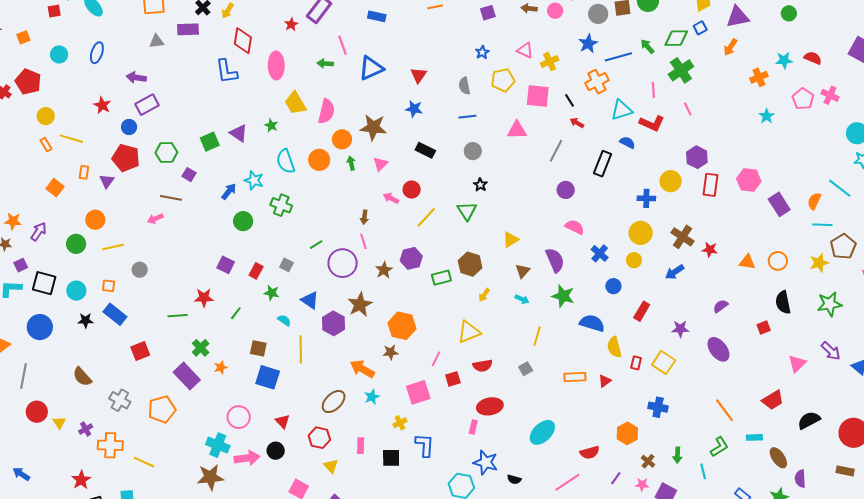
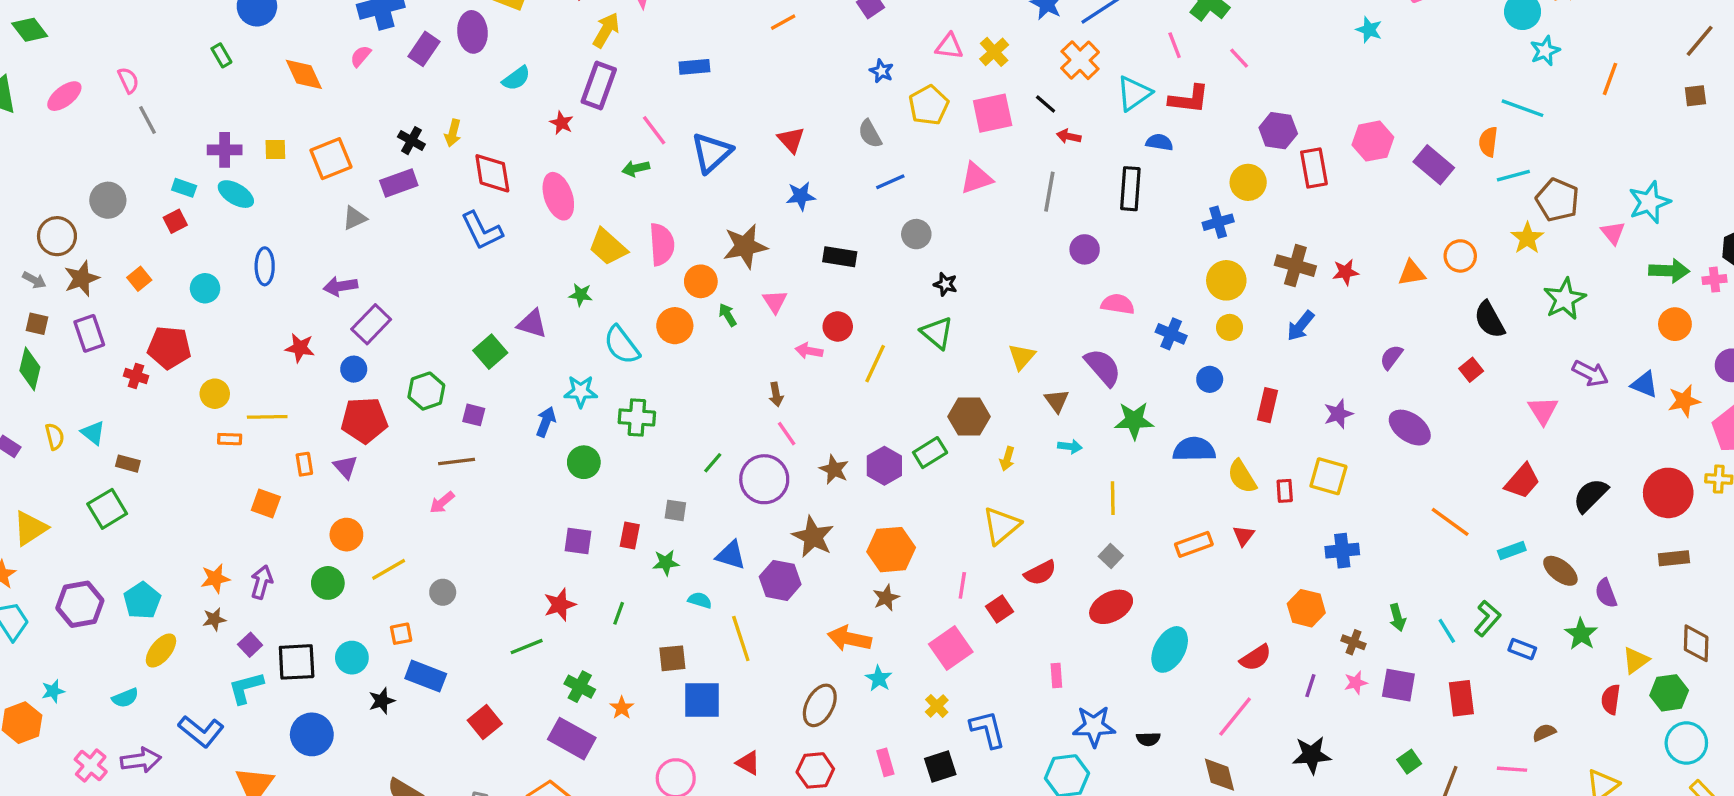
orange rectangle: (46, 145) -> (230, 439), turned -40
purple hexagon: (411, 258) -> (884, 466), moved
red ellipse: (490, 406) -> (1111, 607), moved
green L-shape: (719, 447) -> (1487, 618), moved

